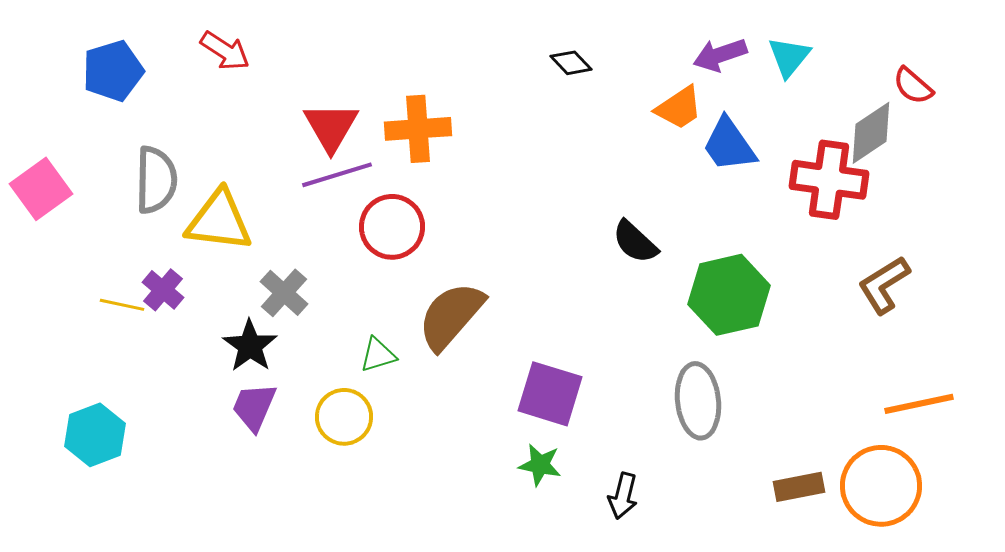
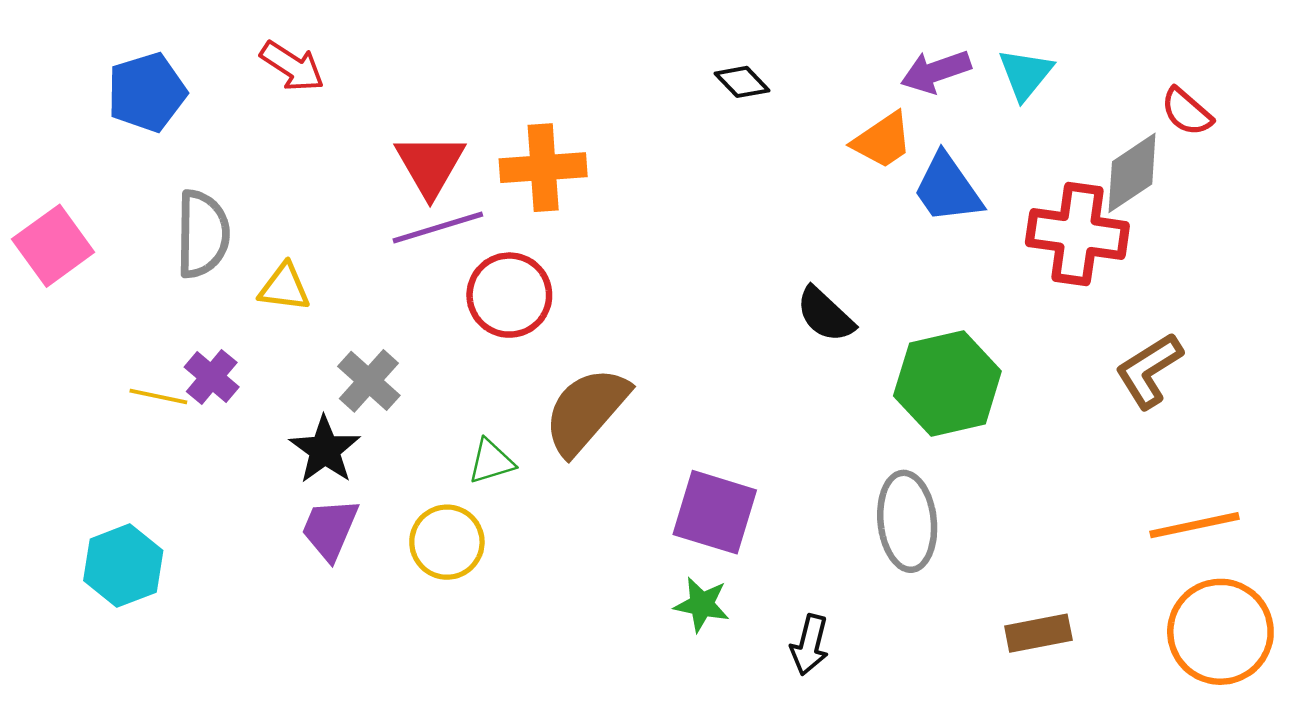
yellow triangle: (219, 221) -> (284, 287), size x0.6
orange circle: (881, 486) -> (1220, 632), moved

